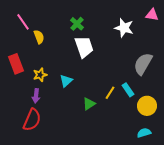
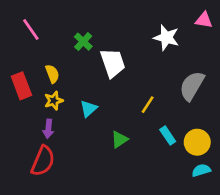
green cross: (77, 24) -> (83, 42), moved
yellow semicircle: (39, 37) -> (52, 74), moved
cyan rectangle: (128, 90) -> (168, 135), moved
yellow line: (110, 93) -> (148, 105), moved
cyan semicircle: (144, 133) -> (201, 170), moved

